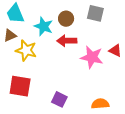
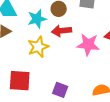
cyan star: (44, 26) -> (37, 19), turned -30
yellow star: (26, 50) -> (38, 47), moved, turned -30

